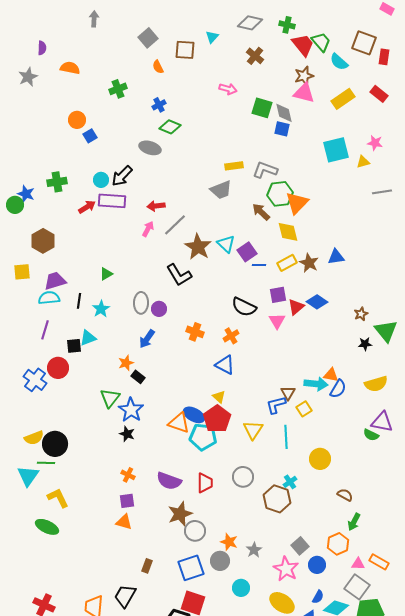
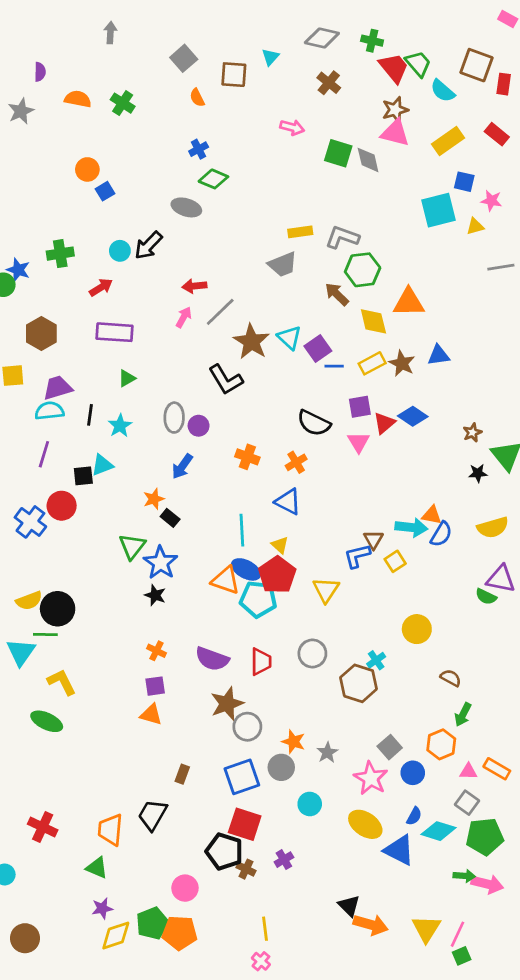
green cross: (118, 89) -> (123, 103), moved, turned -36
blue square: (282, 129) -> (464, 182), moved
purple rectangle: (112, 201) -> (114, 332), moved
orange triangle: (297, 203) -> (409, 302), moved, turned 45
cyan line: (286, 437) -> (242, 530), moved
gray square: (357, 587) -> (467, 803), size x0.7

